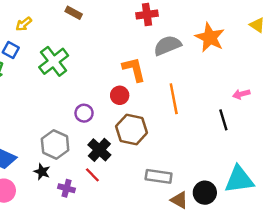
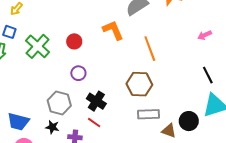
green cross: (54, 61) -> (38, 46), moved
red circle: (120, 95) -> (74, 41), moved
black line: (223, 120) -> (208, 75), moved
brown hexagon: (132, 129) -> (139, 84), moved

